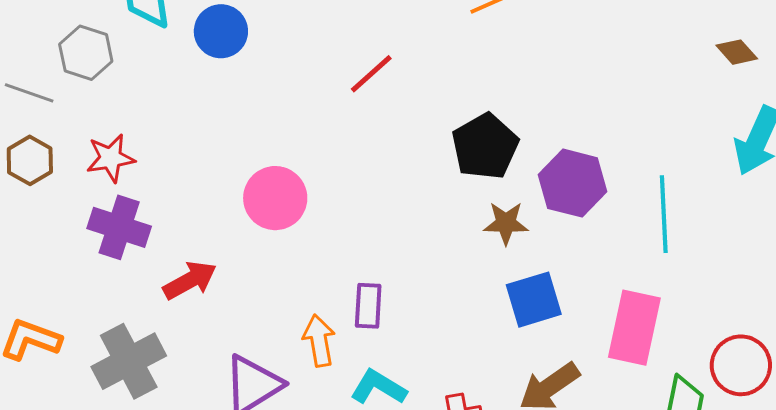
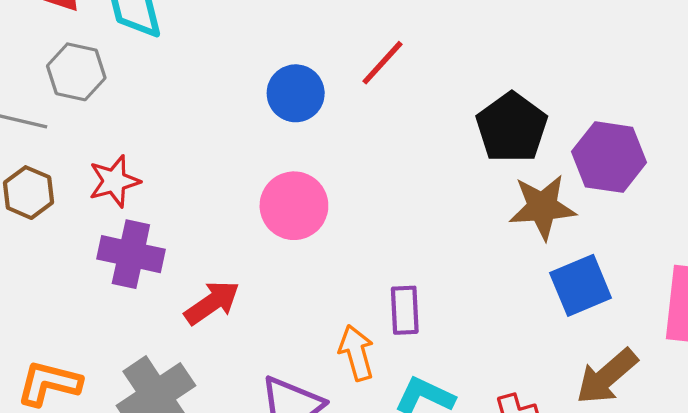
blue circle: (221, 31) -> (296, 93), moved
brown star: (506, 223) -> (542, 207), size x1.4

